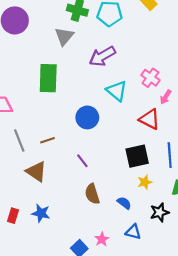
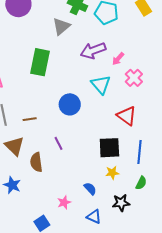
pink arrow: (166, 97) -> (118, 59), moved
brown semicircle: (92, 194) -> (36, 162), moved
pink star: (102, 239) -> (64, 202), moved

